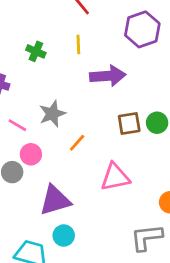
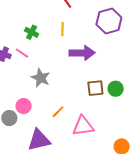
gray star: (52, 114) -> (41, 78), turned -30
pink line: (17, 125) -> (22, 53), moved
orange line: (77, 143) -> (58, 112), moved

